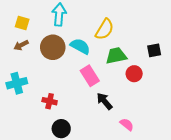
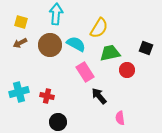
black square: (154, 50) -> (146, 48), turned 32
cyan cross: (17, 83) -> (19, 92), moved
pink semicircle: (127, 124) -> (120, 118), turned -136

